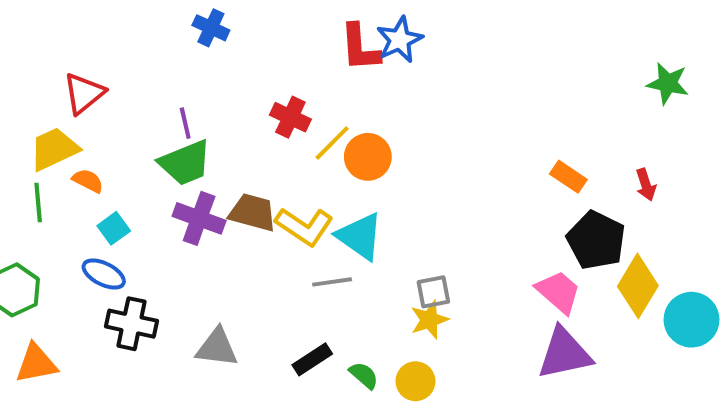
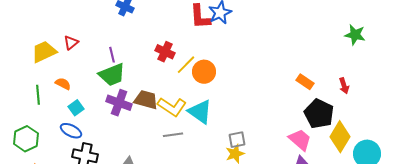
red triangle: (84, 93) -> (71, 43), moved, size x0.7
yellow trapezoid: (54, 149) -> (44, 52), moved
gray line: (332, 282) -> (173, 135), moved

